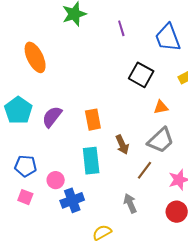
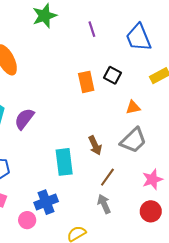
black square: (141, 75) -> (113, 75), size x0.7
orange rectangle: (93, 120) -> (86, 82), moved
brown line: (144, 170) -> (107, 177), moved
pink circle: (56, 180) -> (27, 220), moved

